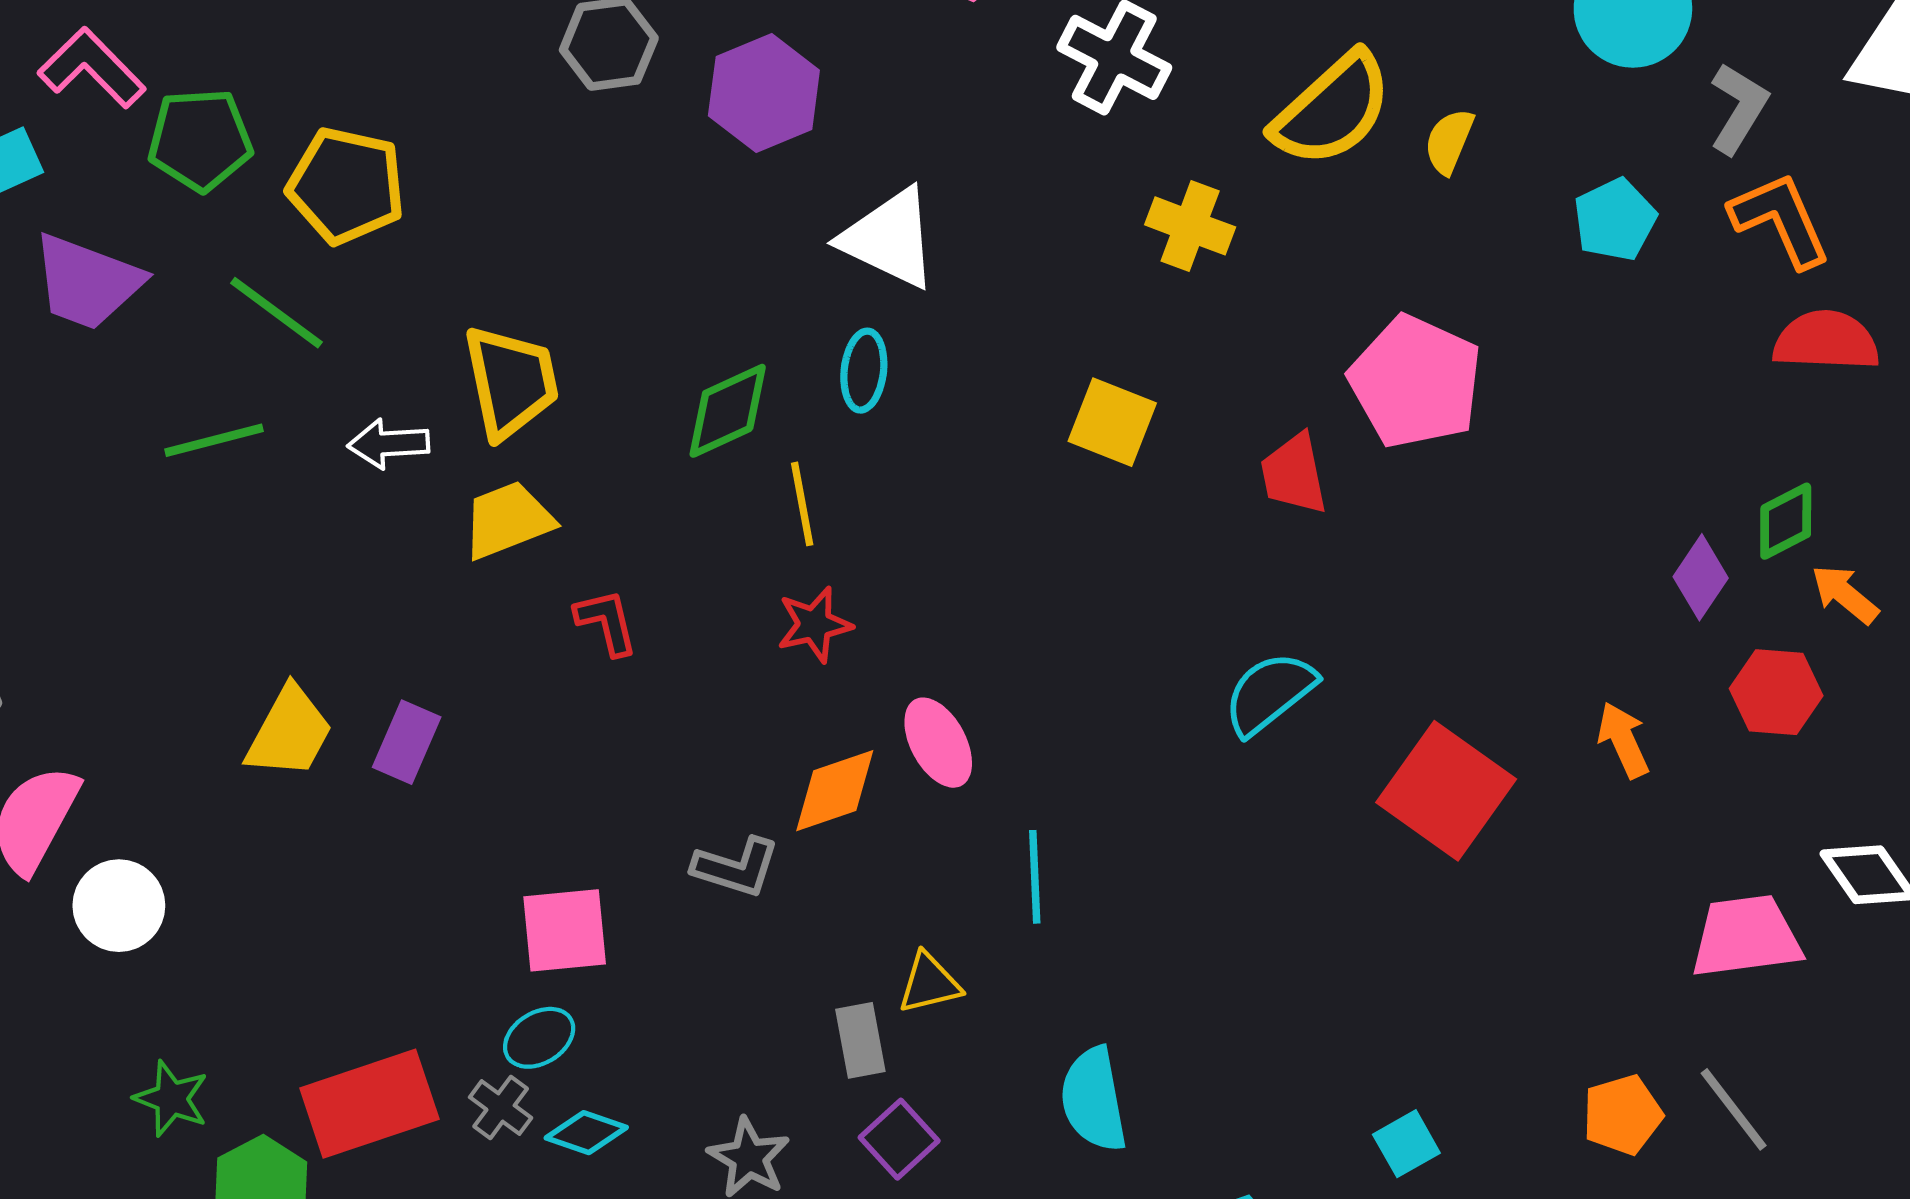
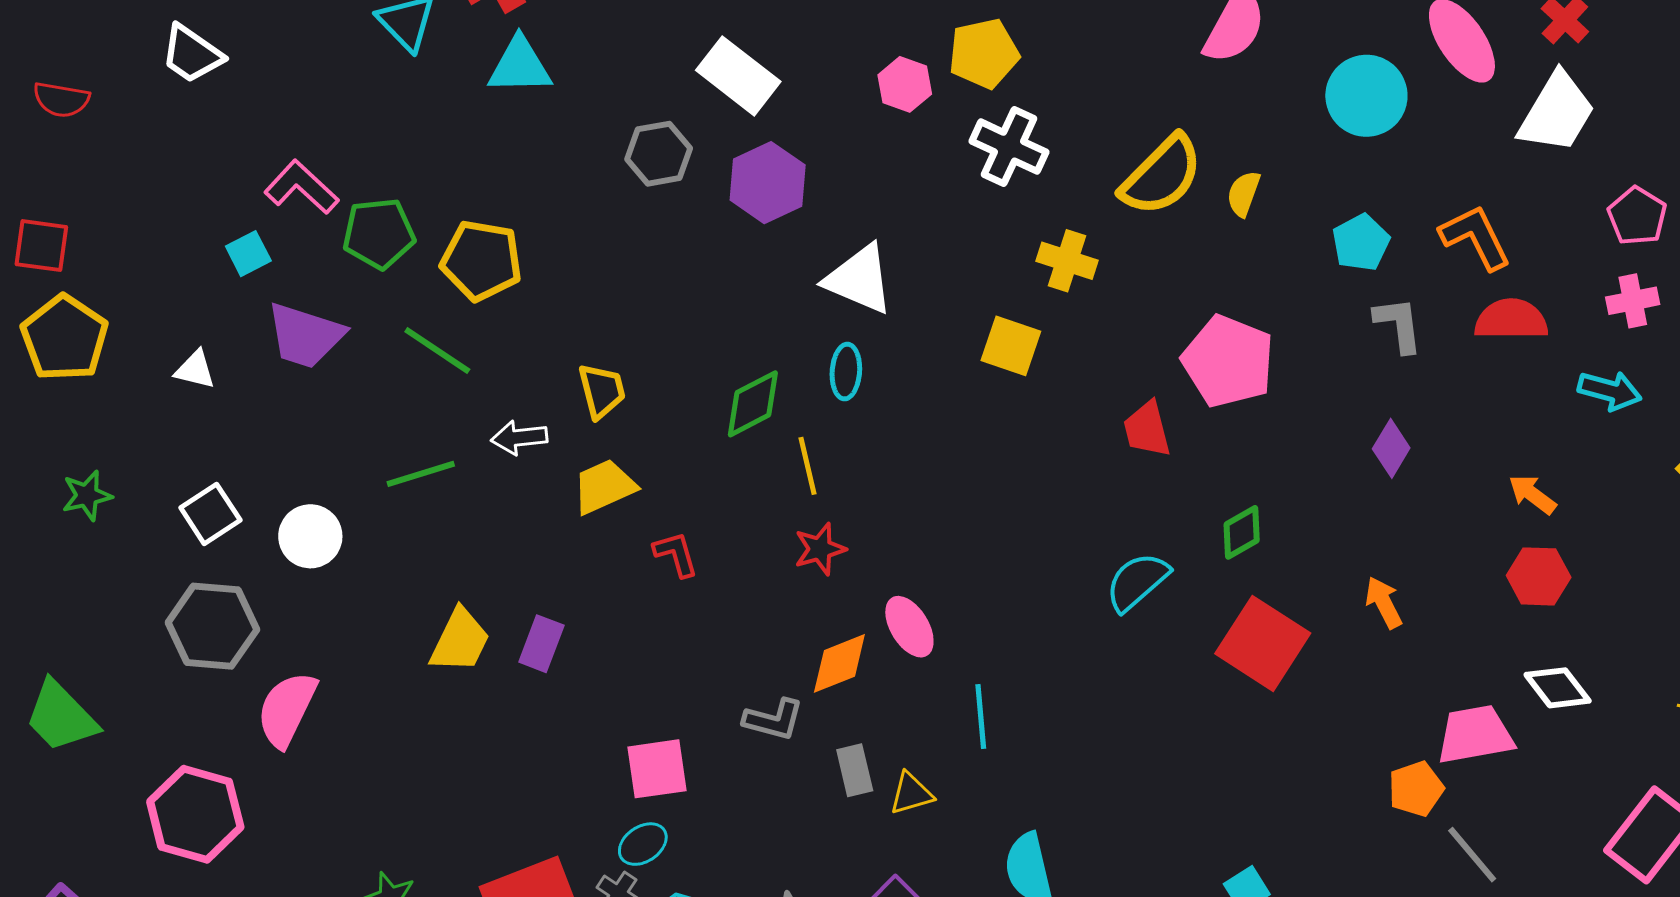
gray L-shape: (1739, 108) -> (1398, 325), moved, turned -36
yellow trapezoid: (511, 382) -> (602, 391), size x0.7
yellow square: (1112, 422) -> (1011, 346), moved
green line: (214, 440) -> (421, 474), moved
green diamond: (1786, 521) -> (1242, 532), moved
purple diamond: (1701, 577) -> (1391, 448), moved
red hexagon: (1776, 692) -> (1539, 576), moved
white circle: (119, 906) -> (310, 536), moved
gray rectangle: (860, 1040) -> (855, 770), moved
orange pentagon: (1622, 1115) -> (1416, 789), moved

